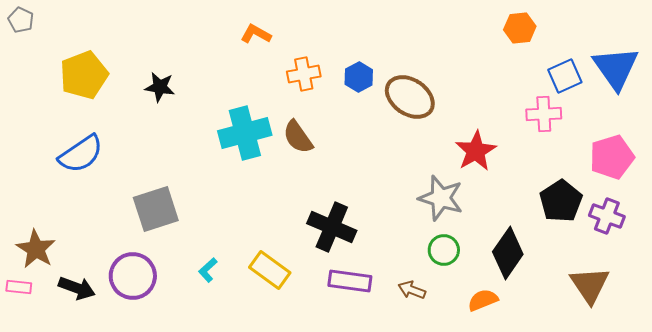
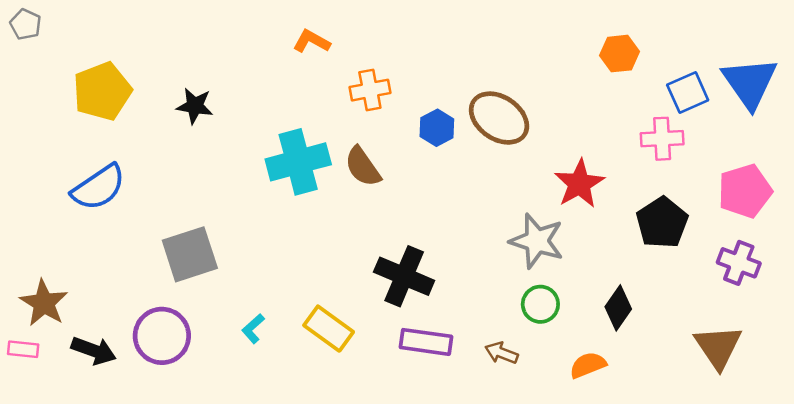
orange hexagon: (520, 28) -> (619, 54), moved
blue hexagon: (359, 77) -> (437, 128), moved
black pentagon: (561, 201) -> (662, 223), moved
black diamond: (508, 253) -> (618, 308), size x0.7

